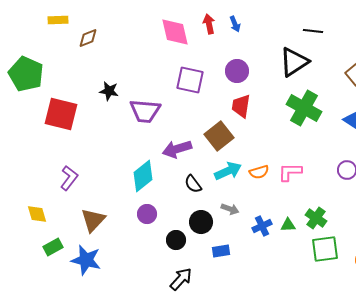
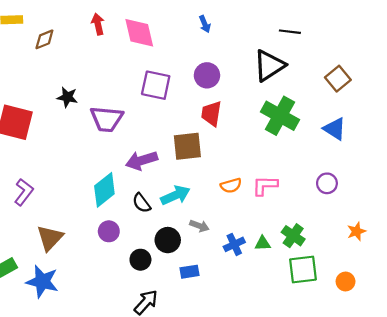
red arrow: (209, 24) -> (98, 24), moved
brown square: (219, 136) -> (187, 146), turned 32
cyan arrow: (228, 171) -> (175, 195), moved
black semicircle: (193, 184) -> (142, 203), moved

